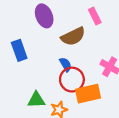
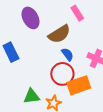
blue semicircle: (66, 64) -> (67, 54), moved

